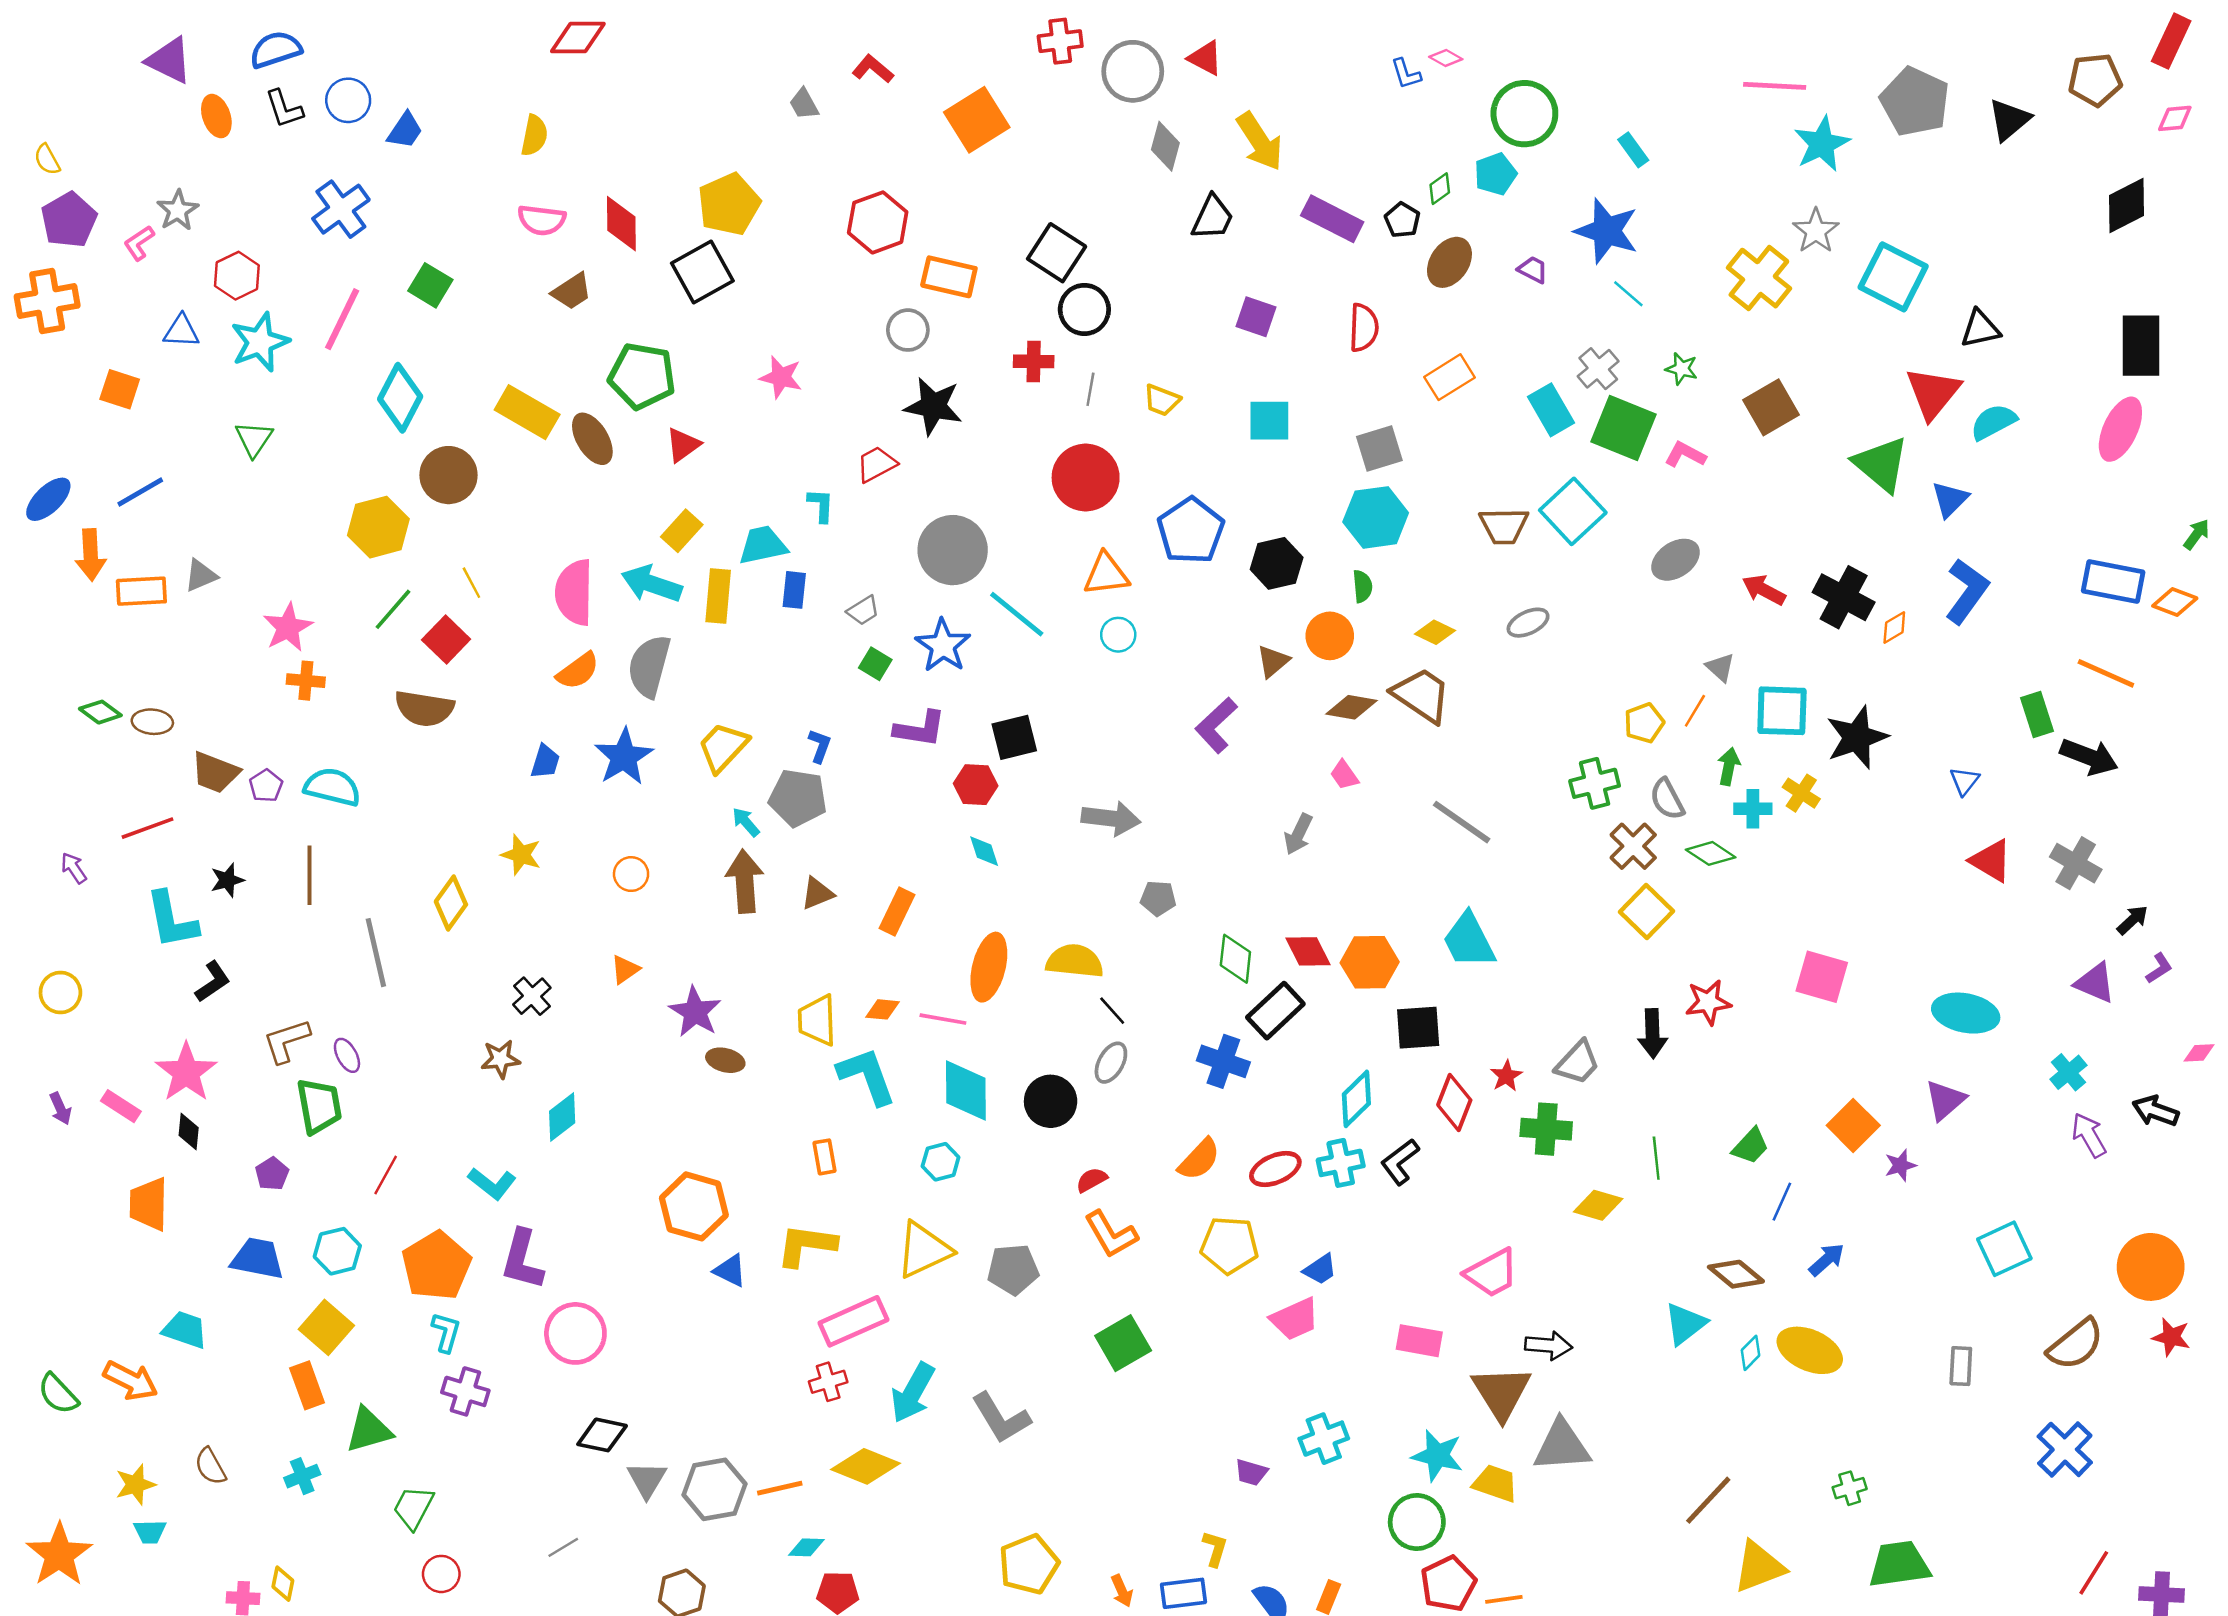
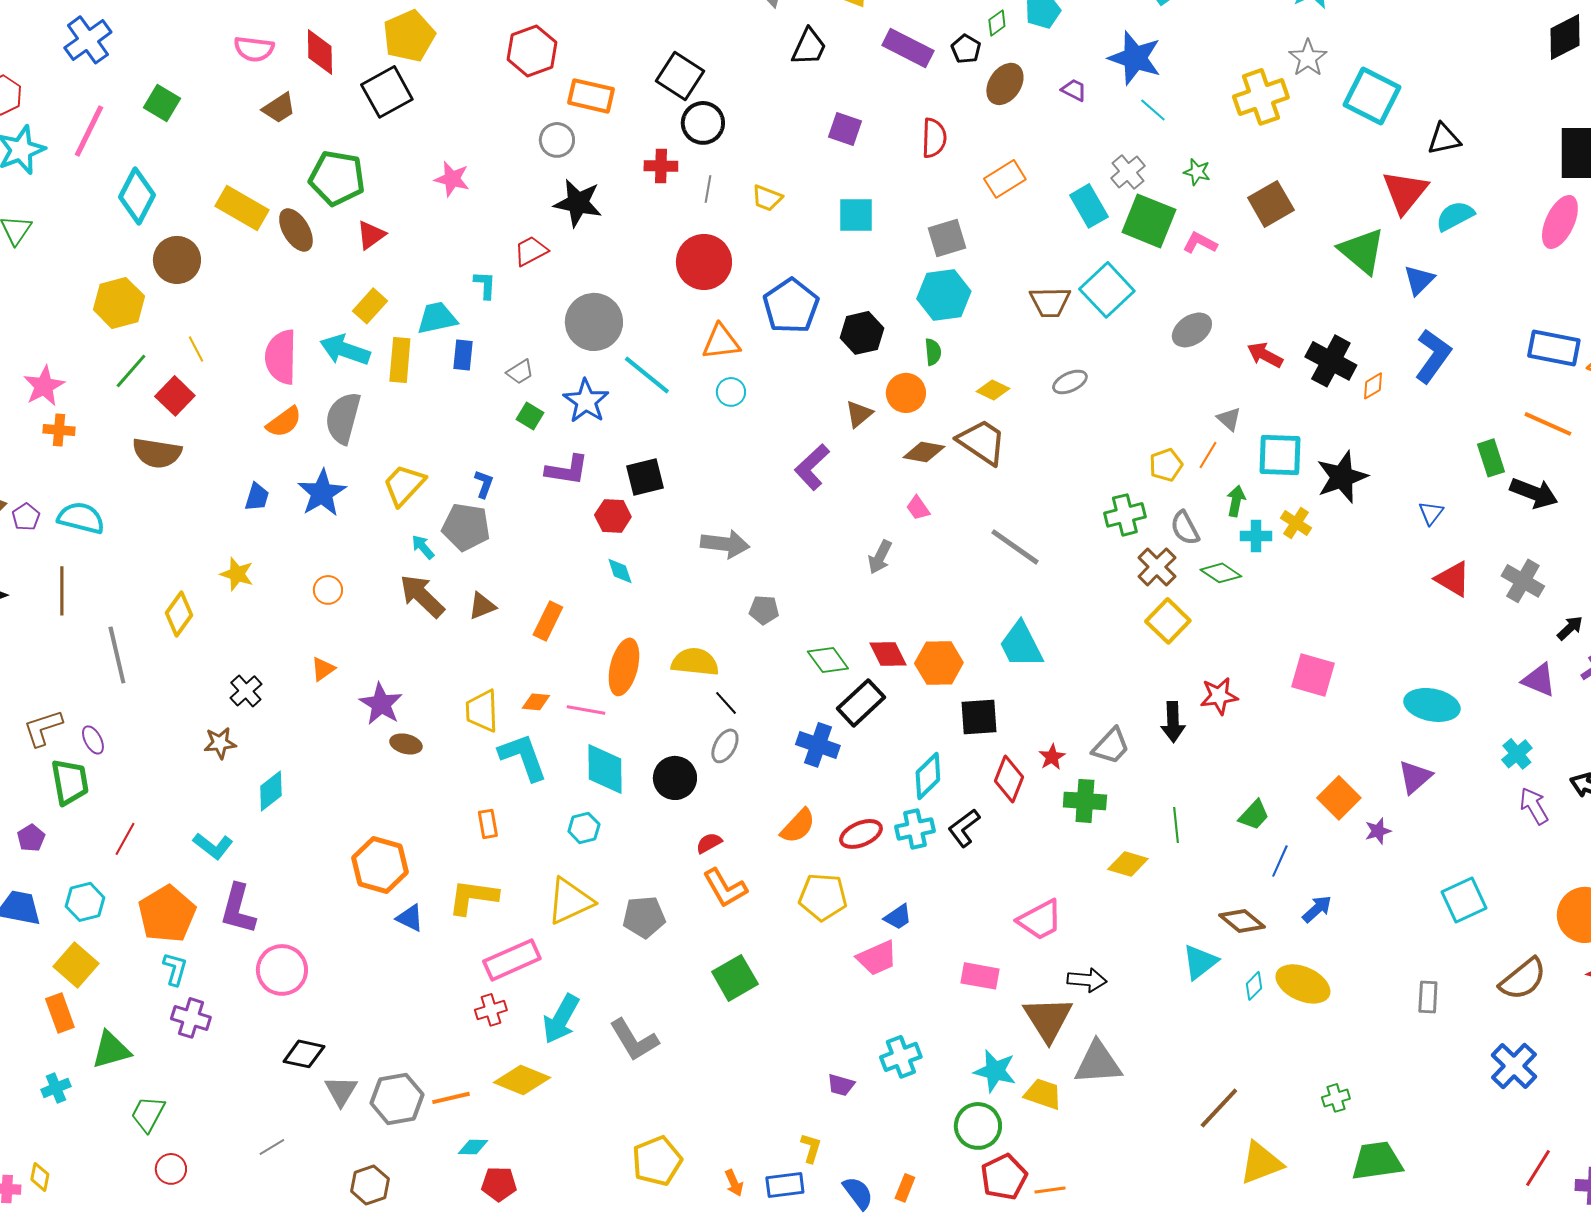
yellow cross: (1759, 278) -> (1261, 97), turned 32
brown arrow: (745, 881) -> (422, 596), turned -42
green diamond: (1235, 959) -> (828, 660), turned -42

